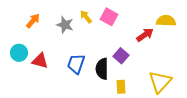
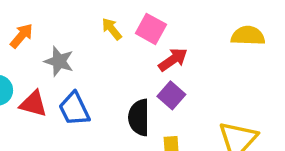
gray star: (65, 25) -> (59, 61), moved
red arrow: (145, 35) -> (173, 60), moved
blue trapezoid: (76, 64) -> (74, 109), moved, turned -45

